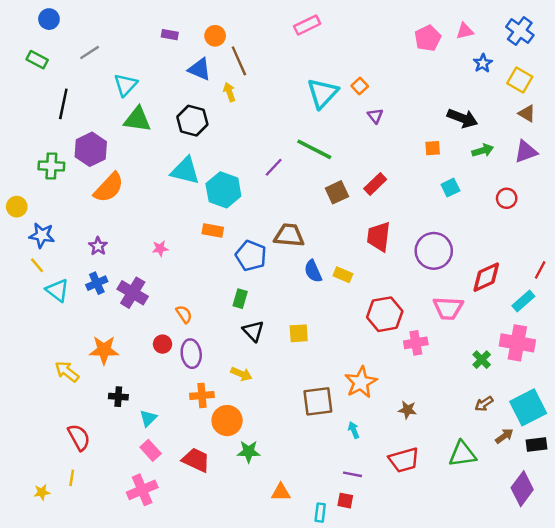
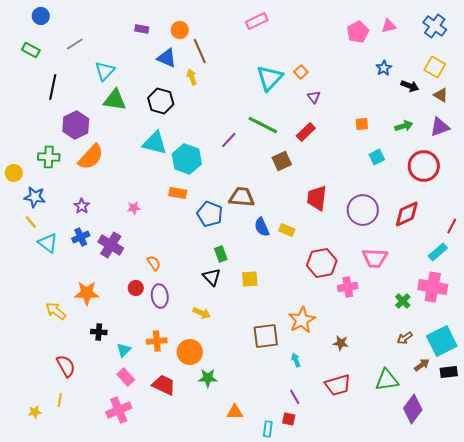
blue star: (483, 63) -> (384, 68), moved
black arrow: (462, 118) -> (410, 86), moved, size x0.7
green cross: (51, 166) -> (49, 157), moved
red rectangle: (375, 184) -> (306, 132), moved
red circle: (507, 198) -> (424, 166), size x1.8
red diamond: (486, 277) -> (407, 214), moved
green rectangle: (240, 299) -> (221, 254), moved, turned -35
orange cross: (202, 395) -> (157, 341), moved
purple line: (352, 474) -> (295, 397), turned 49
purple diamond: (522, 489) -> (413, 409), moved

